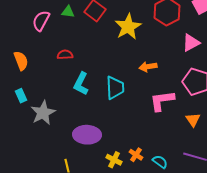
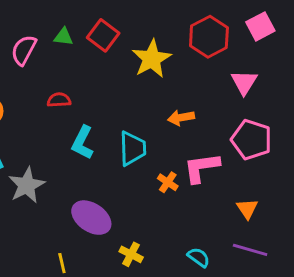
pink triangle: (191, 43) -> (244, 82), turned -30
orange triangle: (193, 120) -> (247, 209), moved
purple ellipse: (87, 135) -> (91, 218), turned 32
orange cross: (136, 155) -> (168, 182), moved

